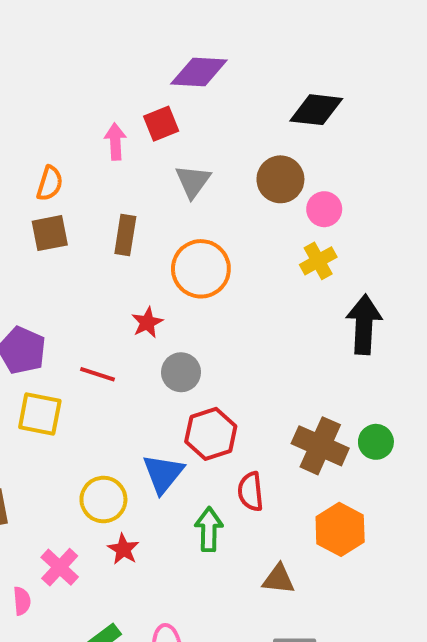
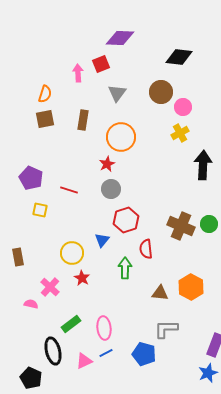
red star: (147, 323) -> (107, 164), moved
yellow square: (40, 414) -> (40, 210), size x0.7
blue triangle: (163, 474) -> (102, 240), size x0.7
orange hexagon: (340, 529) -> (191, 287), moved
pink semicircle: (22, 601) -> (31, 304), turned -72

